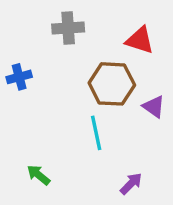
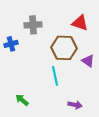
gray cross: (68, 28) -> (33, 25), moved
purple arrow: (131, 184) -> (75, 105), turned 56

